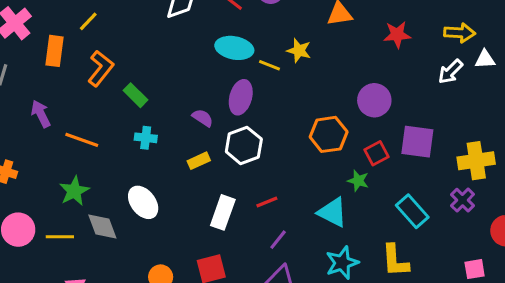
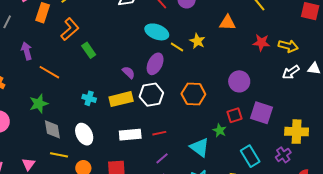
yellow arrow: (460, 33) -> (288, 46), moved
orange hexagon: (329, 134) -> (193, 94), moved
cyan cross: (146, 138) -> (89, 98), moved
yellow rectangle: (199, 161) -> (121, 99), size x1.6
white ellipse: (143, 202) -> (84, 134), moved
white rectangle: (223, 212) -> (130, 135), turned 55
yellow line: (60, 237) -> (59, 155), moved

